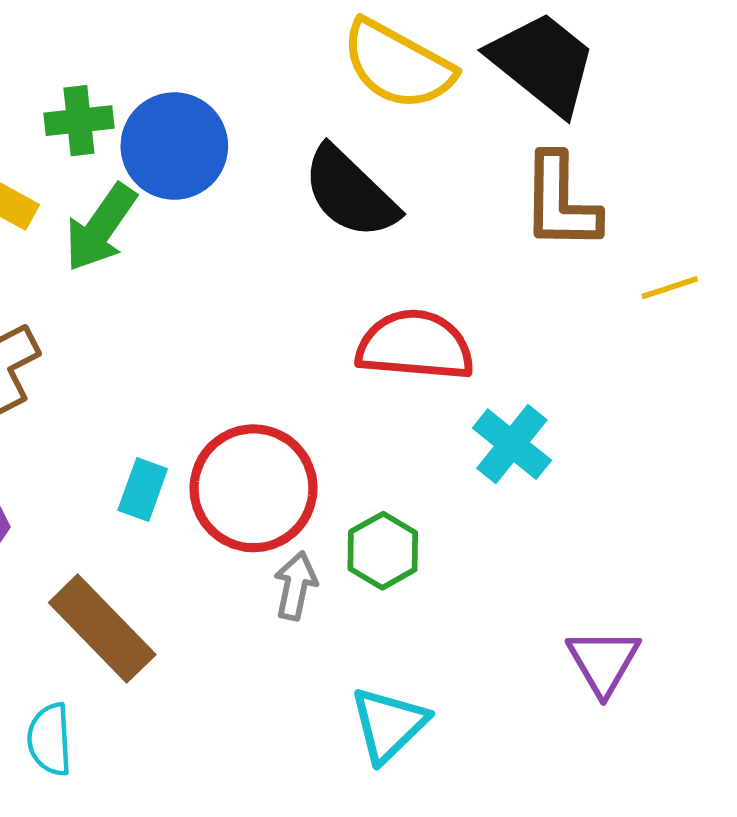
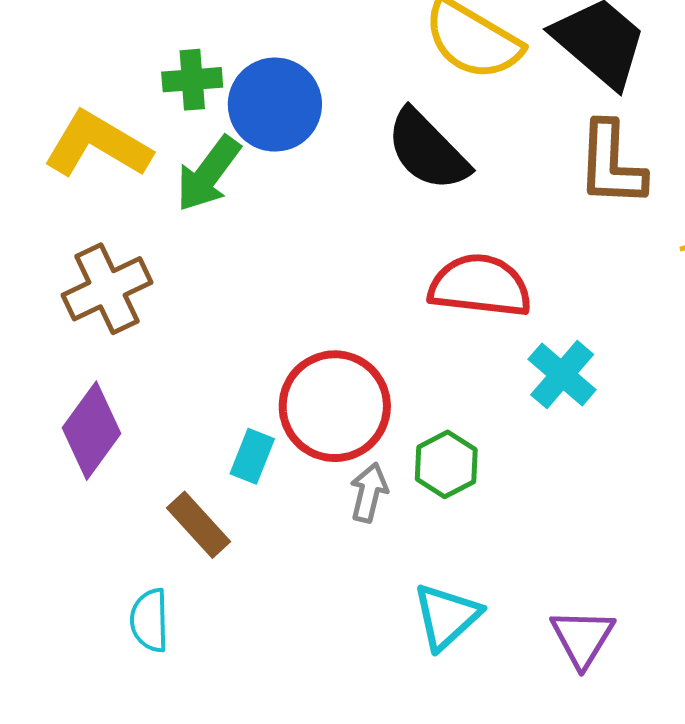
cyan rectangle: (143, 489) -> (252, 456), moved
brown rectangle: (102, 629) -> (199, 525), size x0.7
purple triangle: (603, 662) -> (582, 638), moved

